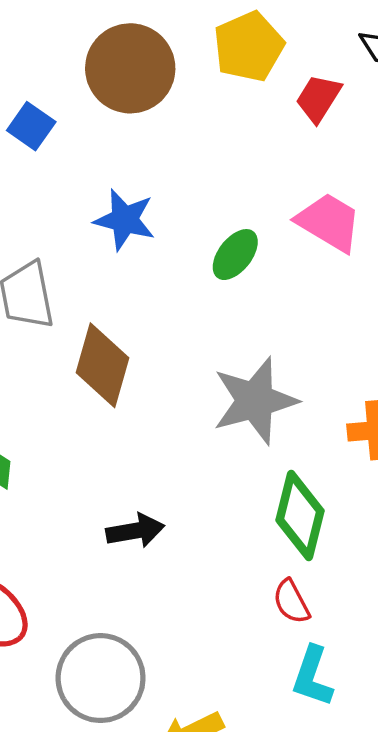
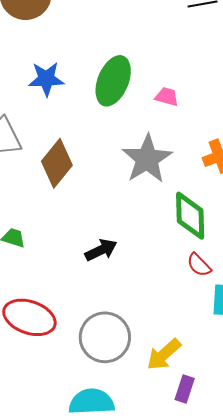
pink trapezoid: (329, 222) -> (167, 97), moved, size x0.6
green ellipse: (235, 255) -> (113, 81), size x1.6
brown diamond: (103, 365) -> (57, 163), turned 39

